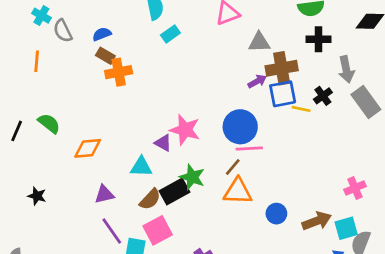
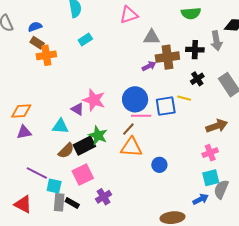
cyan rectangle: (170, 34) -> (85, 39), moved
black cross: (319, 39) -> (195, 50), moved
gray arrow: (346, 69) -> (216, 41), moved
blue square: (283, 94) -> (166, 106), moved
yellow line: (301, 109) -> (184, 98), moved
pink cross: (355, 188) -> (210, 153), moved
purple triangle: (104, 194) -> (24, 132), moved
brown arrow: (317, 221) -> (217, 126), moved
pink square: (158, 230) -> (83, 175), moved
purple line: (112, 231) -> (37, 173), turned -30

